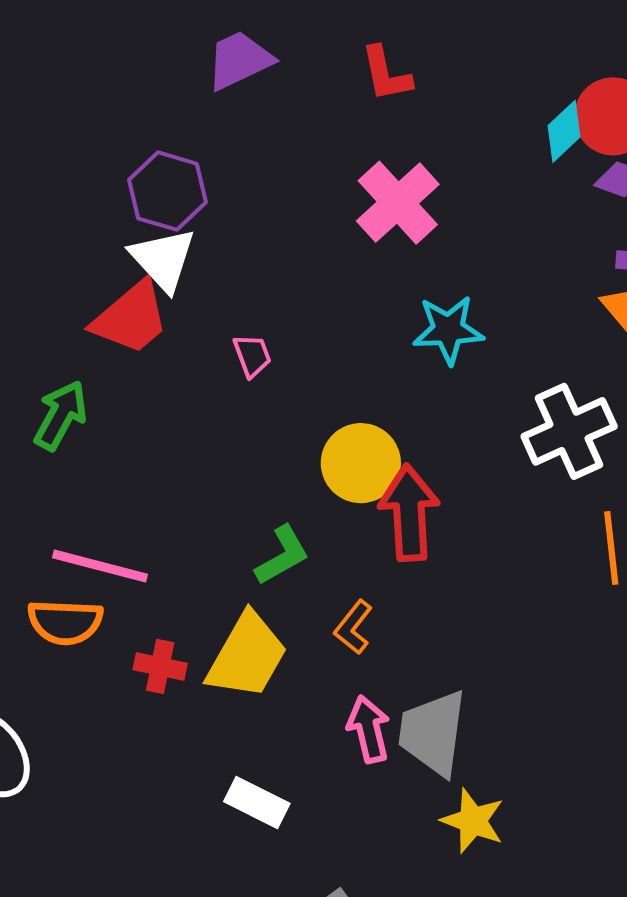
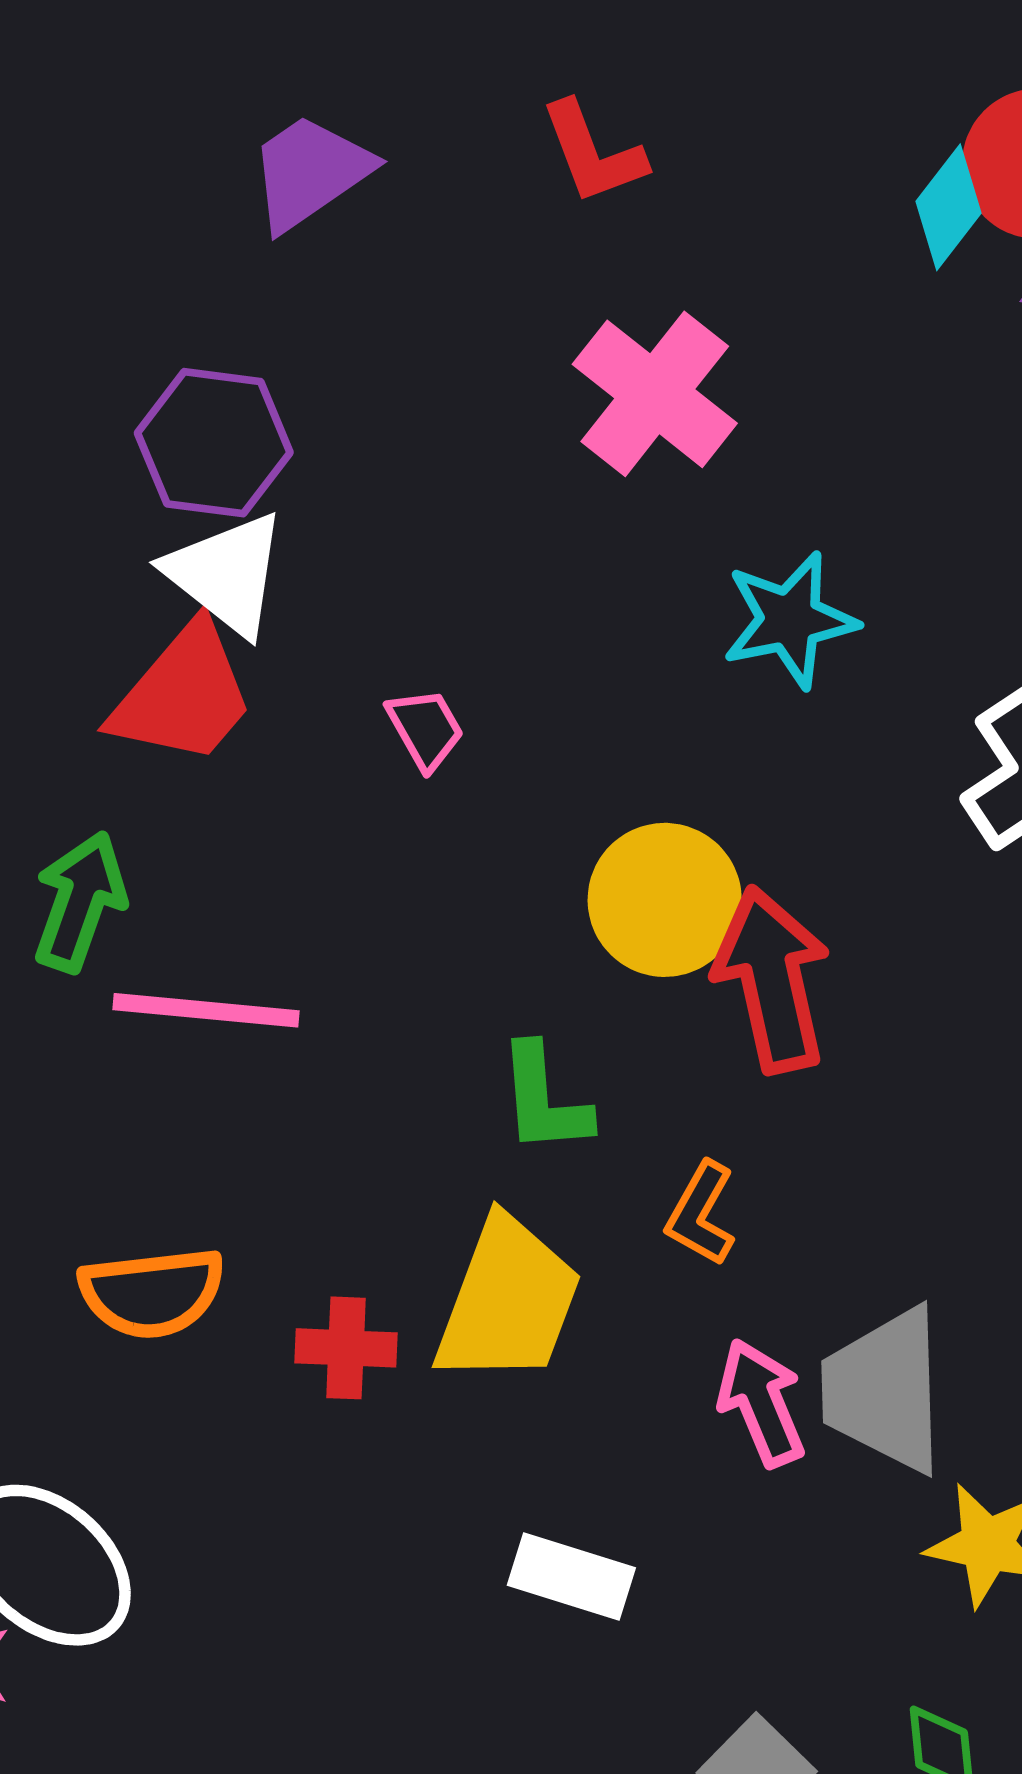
green L-shape: (282, 555) -> (544, 1099), turned 124
pink line: (100, 566) -> (206, 1010), moved

